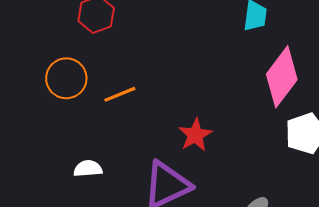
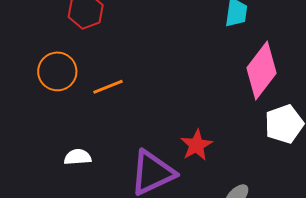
red star: (195, 135) -> (196, 145), moved

